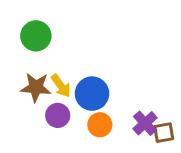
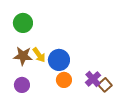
purple circle: (58, 115) -> (22, 85), moved
brown square: (164, 133) -> (105, 85), turned -32

